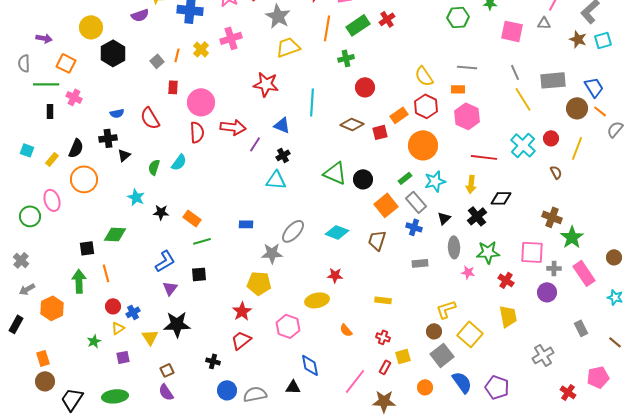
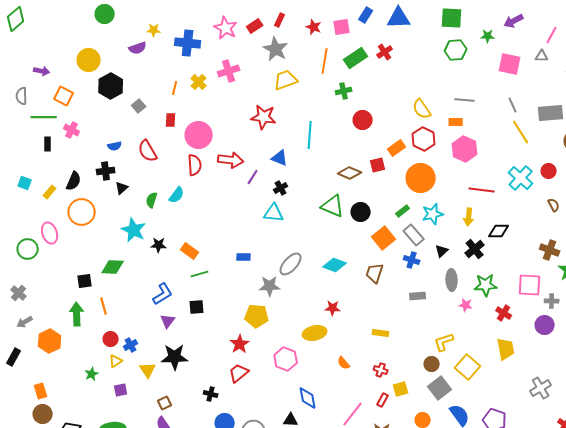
gray square: (157, 61) -> (139, 106), moved
brown diamond: (352, 124) -> (350, 173), moved
cyan star: (136, 197) -> (134, 230), size x1.4

